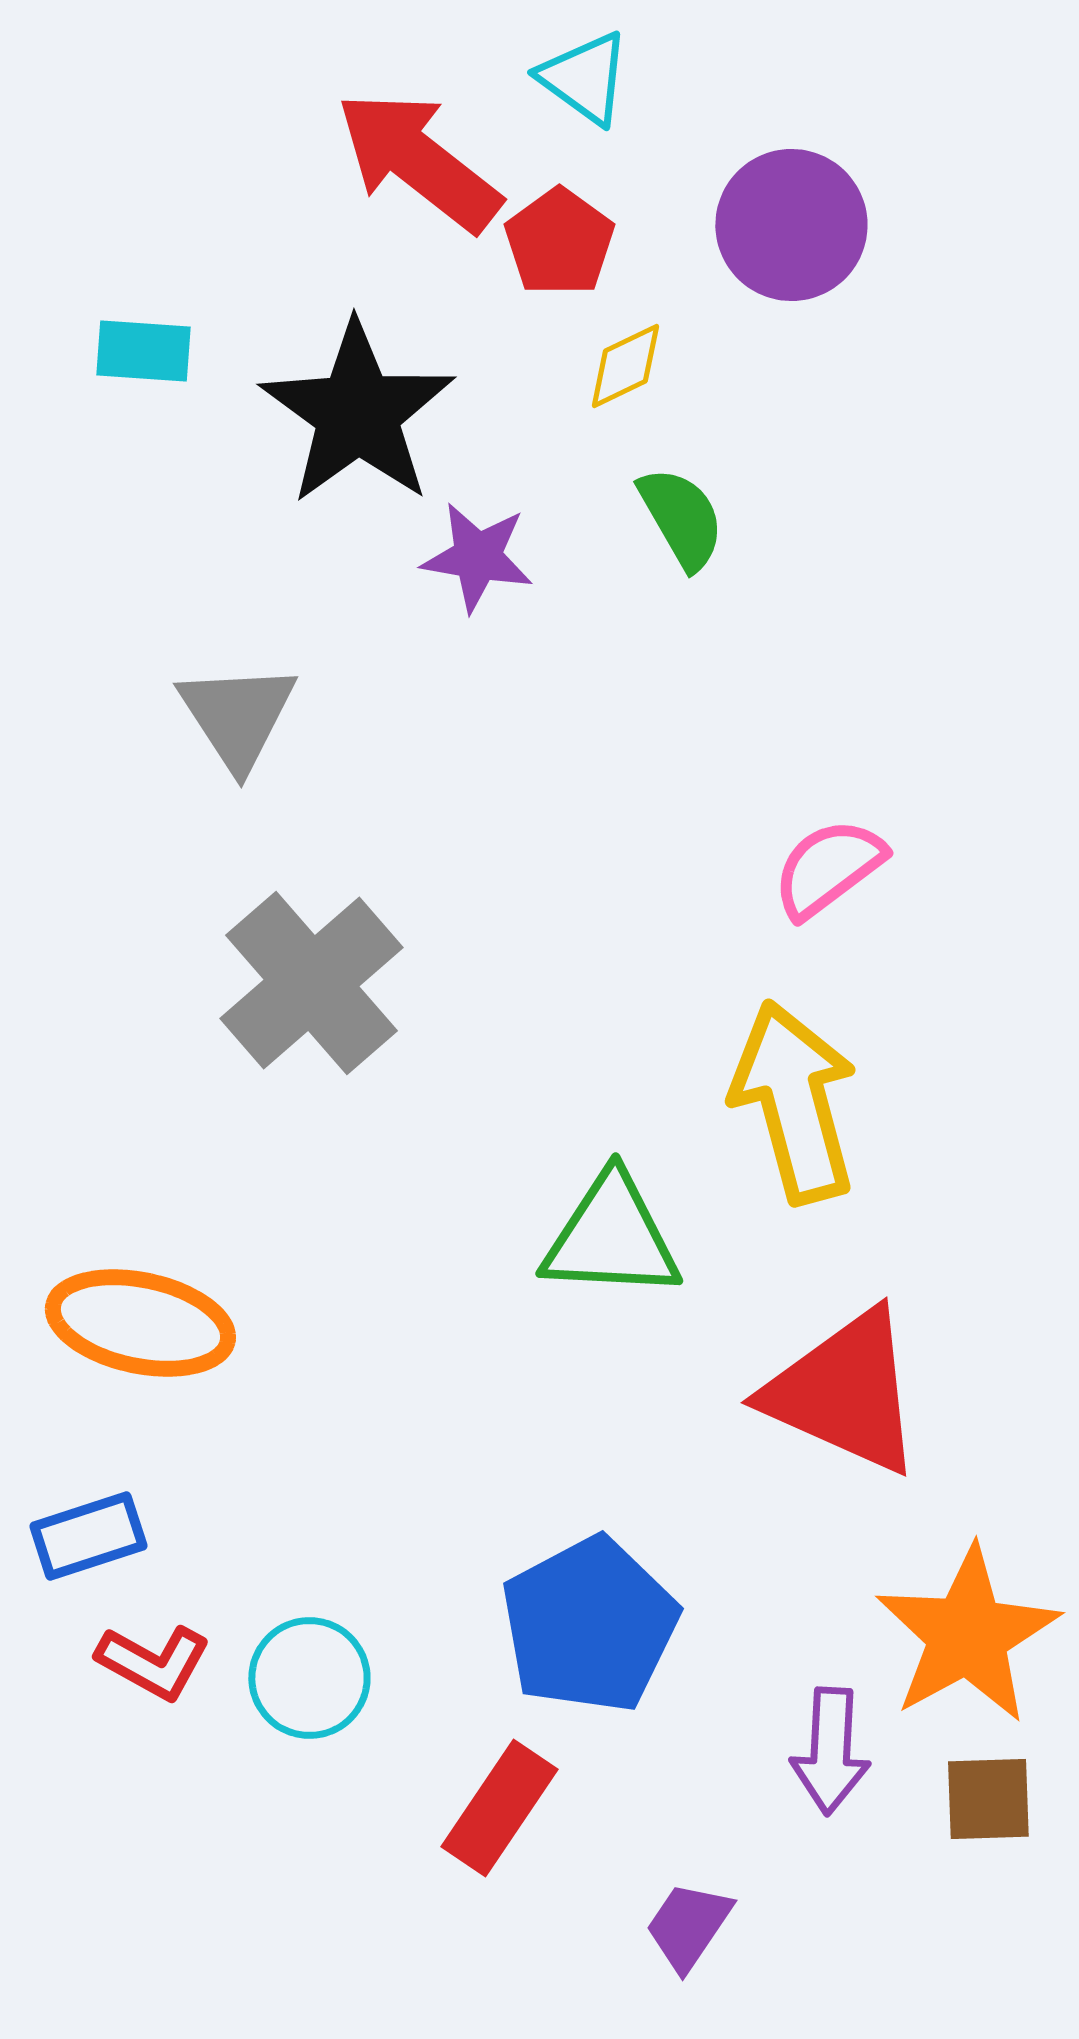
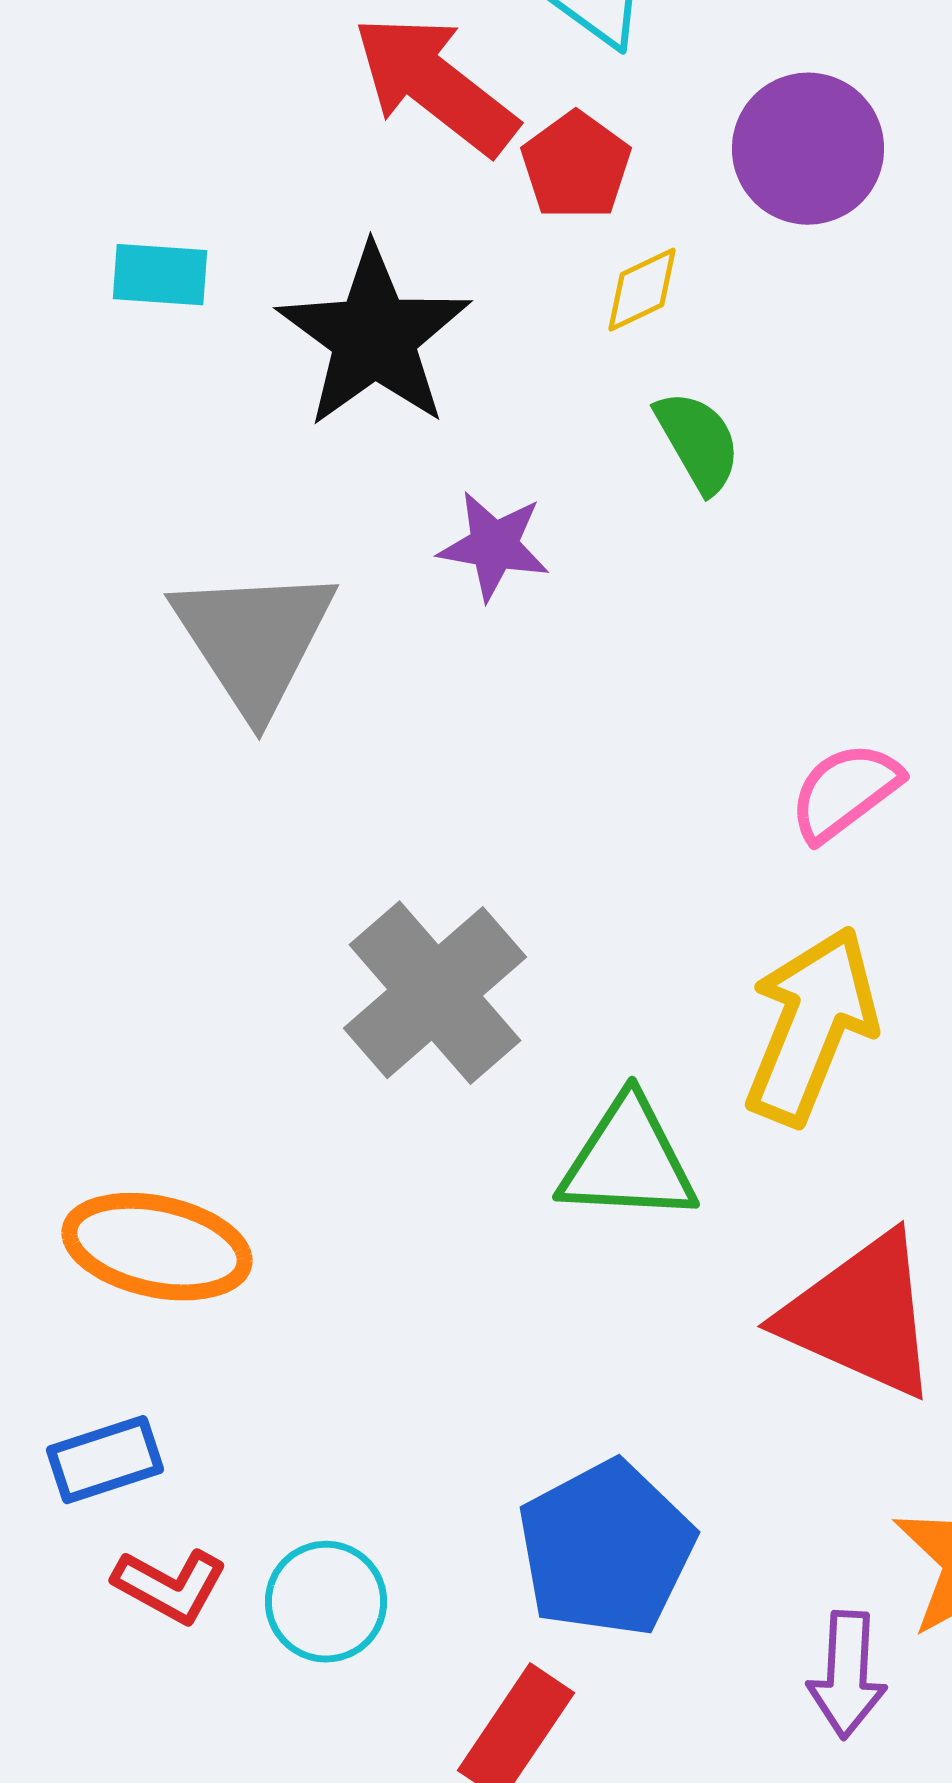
purple star: (477, 557) -> (494, 546), moved
gray triangle: (237, 716) -> (254, 640), size x1.4
gray cross: (311, 983) -> (435, 993), moved
yellow arrow: (794, 1102) -> (811, 1026), turned 37

